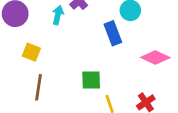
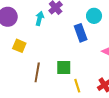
brown line: (38, 87) -> (37, 72), moved

